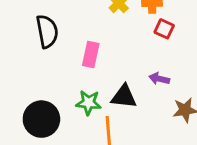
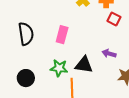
black semicircle: (47, 31) -> (26, 34), moved
black circle: (41, 119) -> (26, 78), size x0.7

